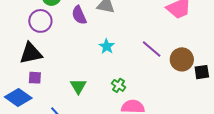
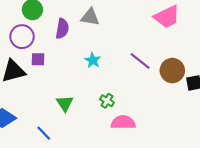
purple semicircle: (79, 15) -> (62, 29), turned -144
purple square: (35, 78) -> (38, 59), moved

